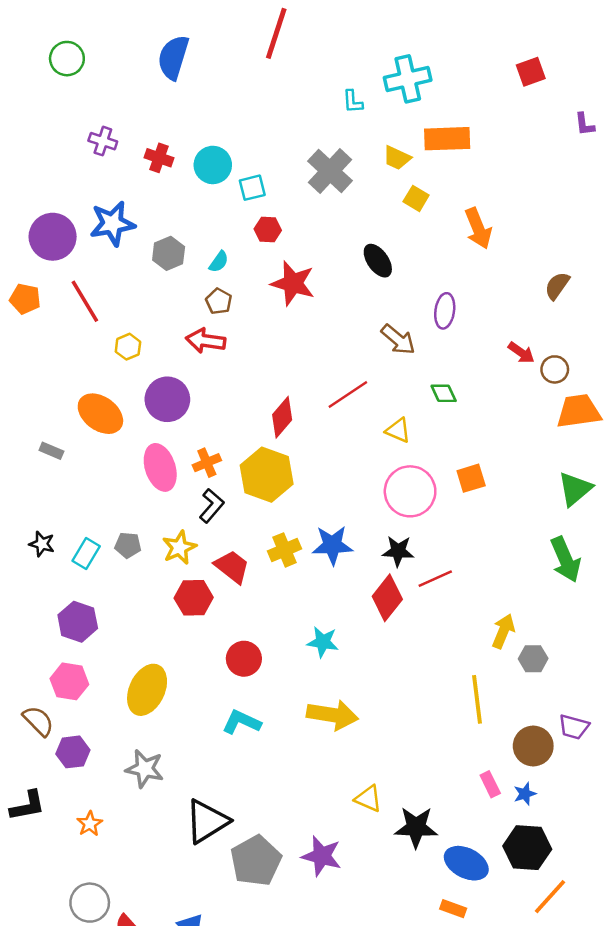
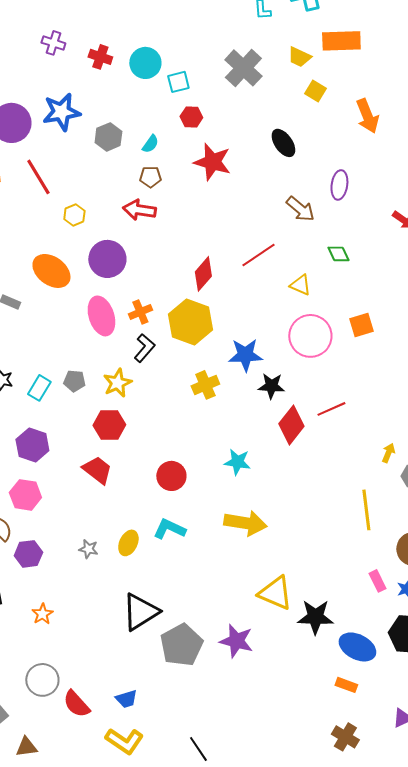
brown pentagon: (219, 301) -> (150, 177), turned -30
blue star: (332, 545) -> (245, 355), moved
black star: (398, 551) -> (271, 386), moved
red trapezoid: (232, 567) -> (97, 470), moved
red hexagon: (194, 598) -> (109, 425), moved
yellow arrow: (503, 631) -> (388, 453), size x0.7
yellow ellipse: (147, 690) -> (128, 543), moved, size x0.6
gray star: (145, 769) -> (88, 549), moved, size x0.6
yellow triangle: (368, 799) -> (275, 593), size x1.5

